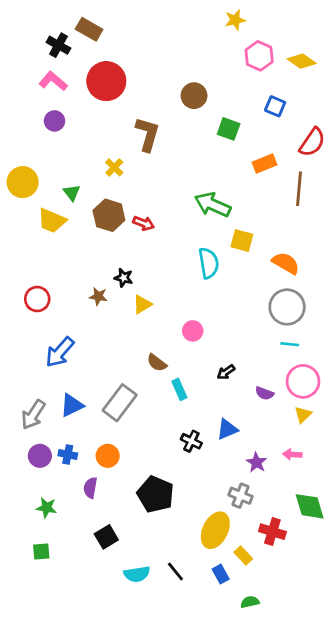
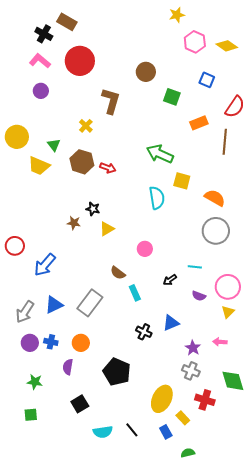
red circle: (37, 299) -> (15, 246), moved
cyan line: (290, 344) -> (195, 267), moved
gray cross: (241, 496) -> (191, 371), moved

